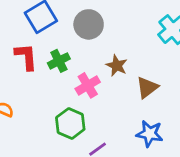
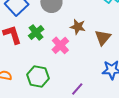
green hexagon: (70, 123) -> (38, 76), moved

